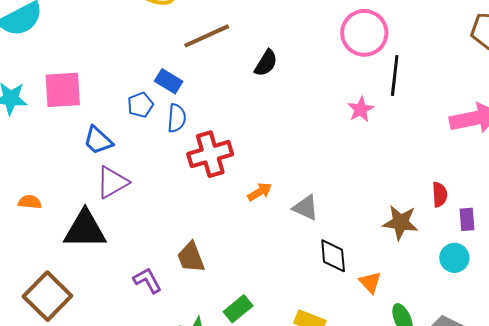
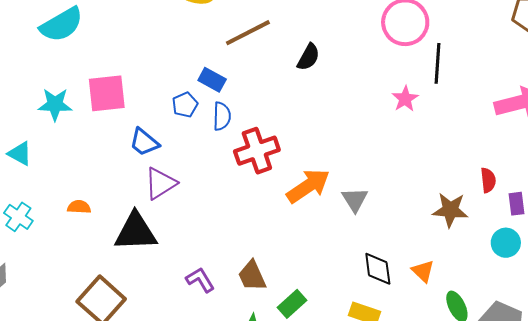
orange arrow: (260, 192) -> (308, 186), size x1.8
gray triangle: (306, 208) -> (355, 200), turned 36
black diamond: (333, 256) -> (378, 269), moved
brown trapezoid: (191, 257) -> (252, 276), moved

